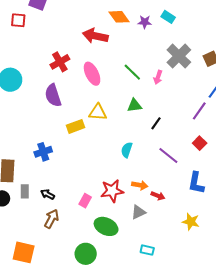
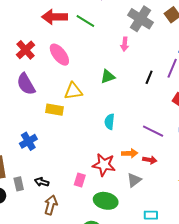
green line: (132, 72) -> (85, 21), moved
black line: (156, 123) -> (149, 77), moved
yellow rectangle: (75, 126) -> (54, 110), turned 42
purple line: (168, 155) -> (153, 131), moved
red star: (112, 191) -> (104, 165), turned 30

